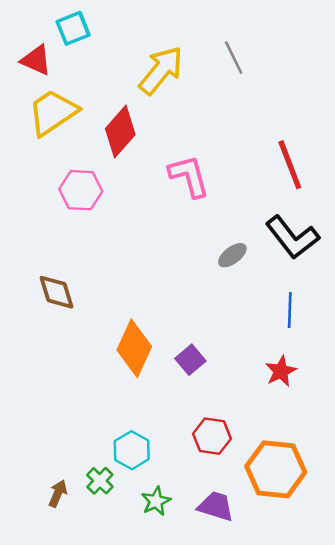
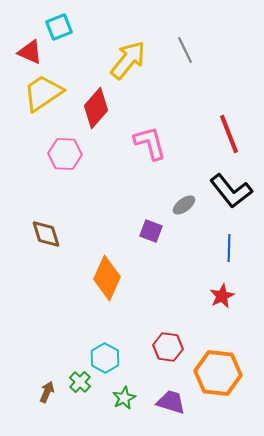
purple square: (190, 360) -> (151, 231), moved, turned -30

